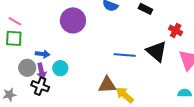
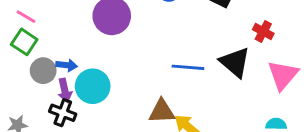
green square: (14, 38) -> (24, 42), turned 30
gray circle: (27, 68) -> (43, 71), moved
cyan circle: (60, 68) -> (93, 86), size x1.5

